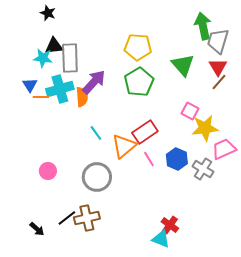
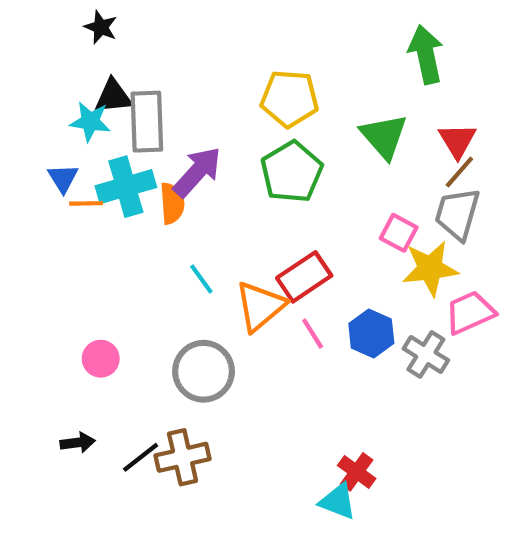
gray trapezoid: (218, 41) -> (457, 214), moved
black arrow: (37, 229) -> (78, 443), moved, turned -49

